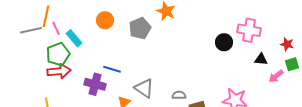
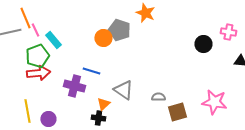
orange line: (46, 16) -> (25, 18), turned -35
orange circle: (105, 20) -> (103, 38), moved
gray pentagon: (140, 28) -> (119, 30), turned -30
pink cross: (249, 30) -> (228, 32), size x0.7

